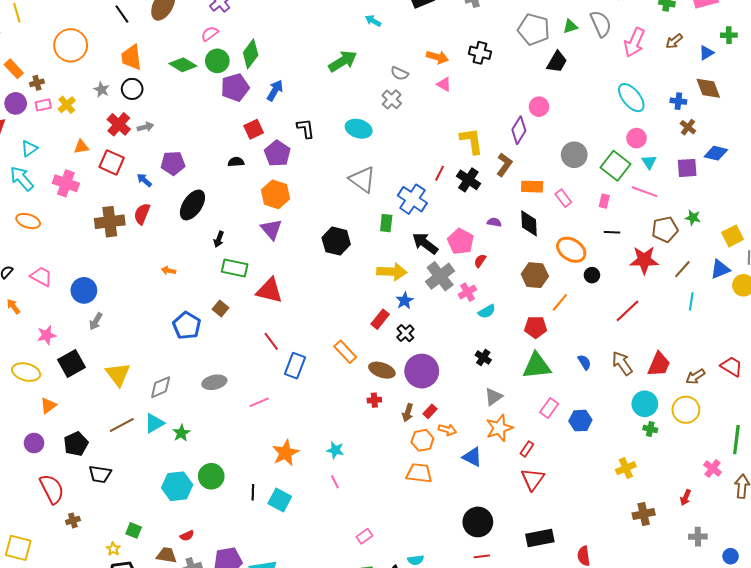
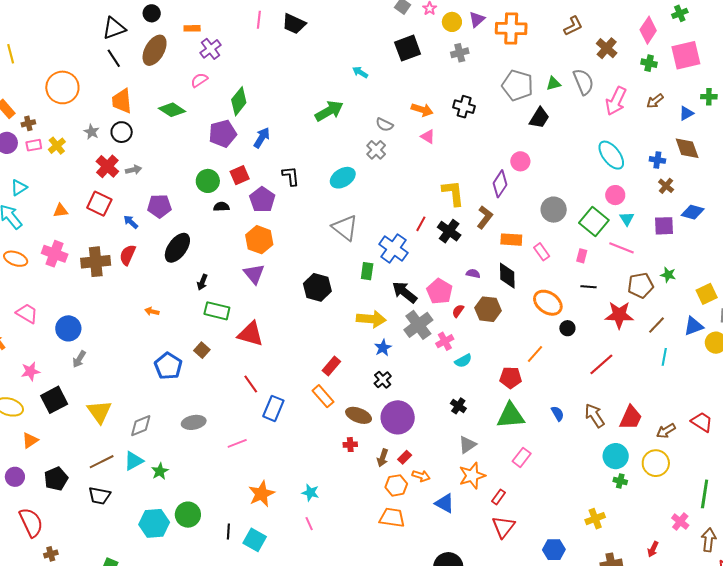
green circle: (217, 61) -> (208, 181), moved
cyan ellipse: (359, 129) -> (343, 178), turned -50
orange triangle: (81, 147) -> (60, 211), moved
pink cross: (66, 183) -> (55, 254), moved
brown hexagon: (535, 275) -> (488, 309), moved
red rectangle: (380, 319) -> (331, 366), moved
blue hexagon: (580, 421) -> (554, 550), moved
black trapezoid: (100, 474) -> (99, 496), moved

